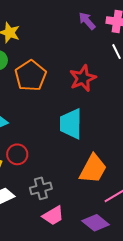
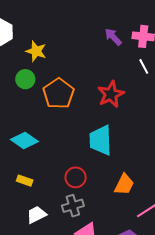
red circle: (17, 154) -> (76, 177), moved
orange trapezoid: (93, 169) -> (124, 184), size x0.7

